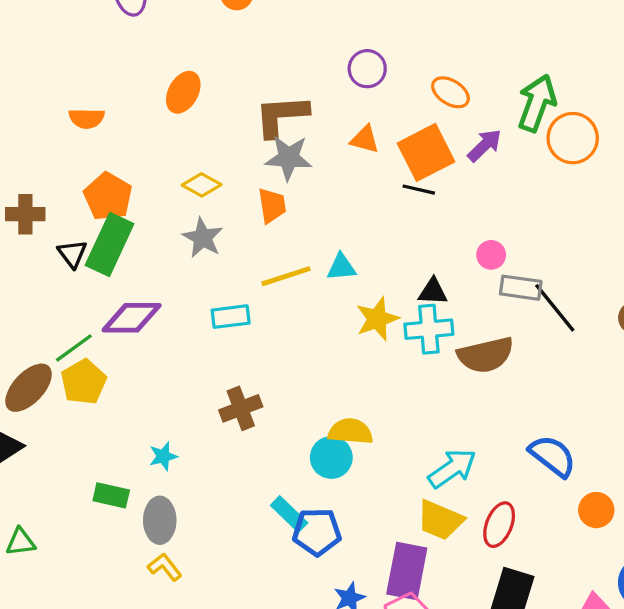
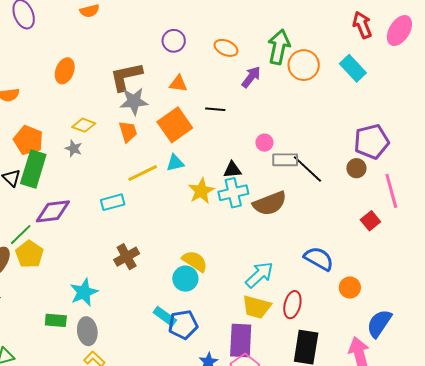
orange square: (426, 152) -> (175, 125), moved
gray star: (203, 238) -> (74, 149), moved, size x0.7
yellow semicircle: (351, 431) -> (195, 261), turned 36
cyan star: (163, 456) -> (84, 292), size x1.6

